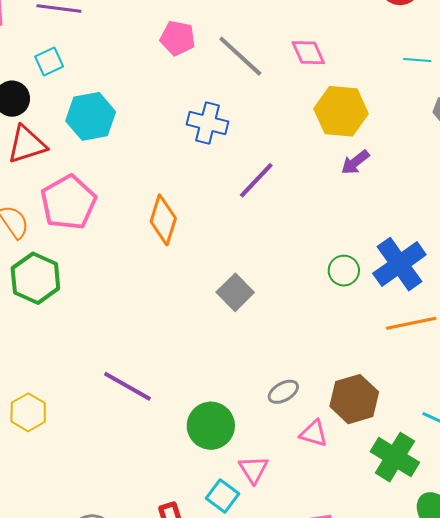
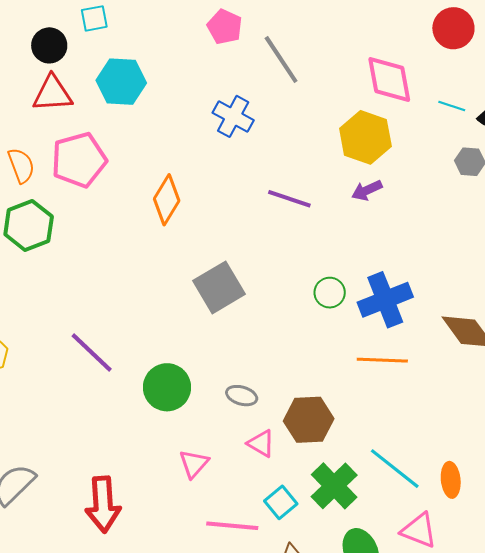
pink diamond: (308, 53) -> (389, 79), moved, size x1.5
purple line: (256, 180) -> (289, 199), moved, turned 51
gray square: (235, 292) -> (219, 287), size x1.4
gray ellipse: (283, 392) -> (242, 396), turned 32
green circle: (211, 426) -> (167, 387), moved
cyan square: (223, 496) -> (281, 502), moved

